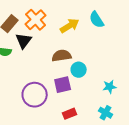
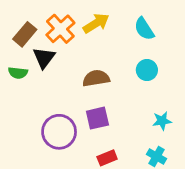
yellow arrow: (70, 26) -> (96, 23), moved
cyan circle: (79, 70) -> (147, 70), moved

